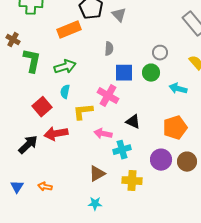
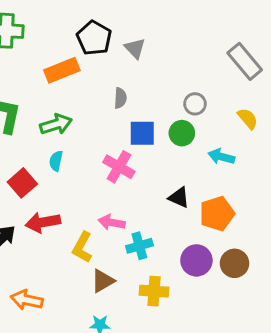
yellow L-shape: (83, 112) -> (82, 247), moved, turned -55
black triangle: (133, 122) -> (179, 198), moved
orange arrow: (45, 187) -> (27, 300), size x1.5

